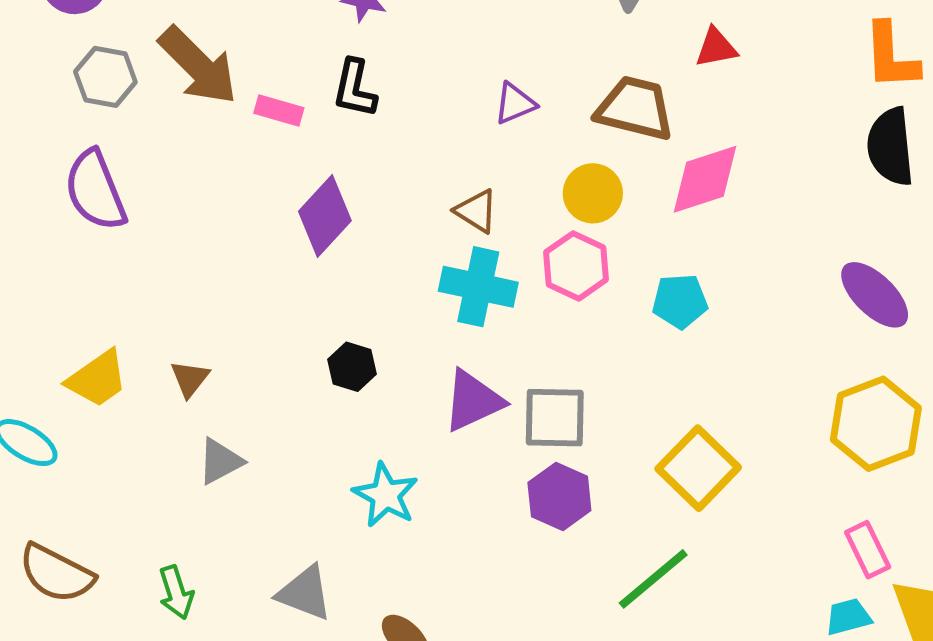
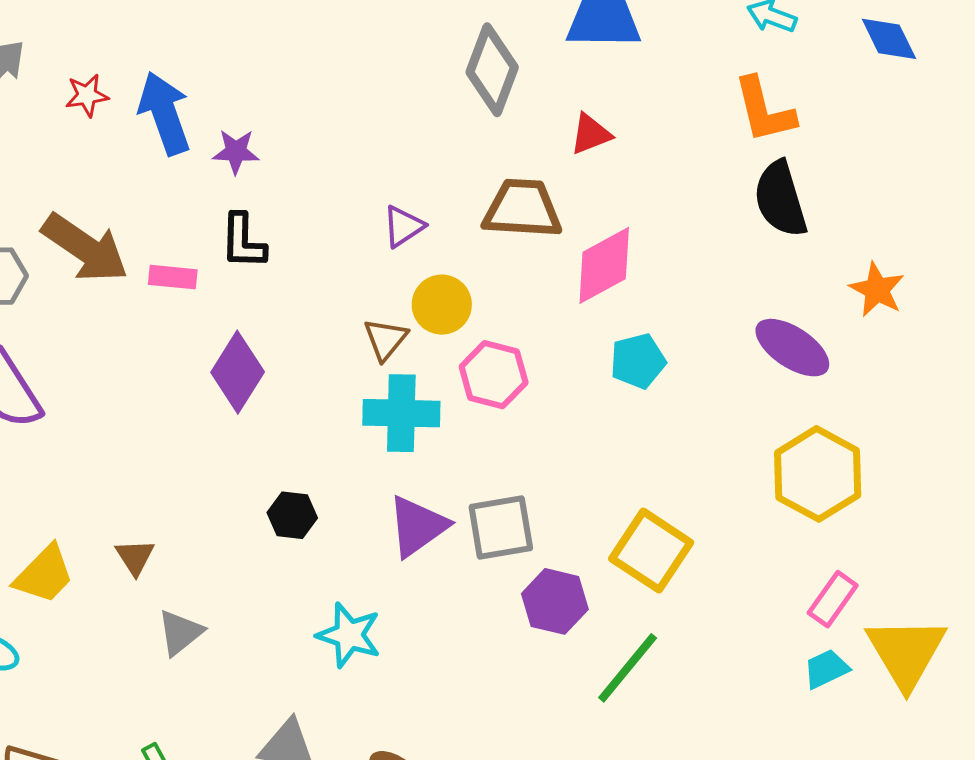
yellow circle: (593, 193) -> (442, 305), moved
brown triangle: (476, 211) -> (385, 339), turned 48
cyan pentagon: (680, 301) -> (638, 361), moved
purple hexagon: (559, 497) -> (555, 601), moved
pink rectangle: (868, 550) -> (833, 599), turned 72

